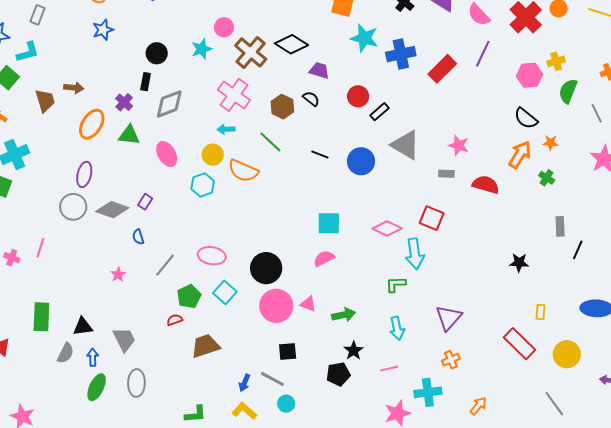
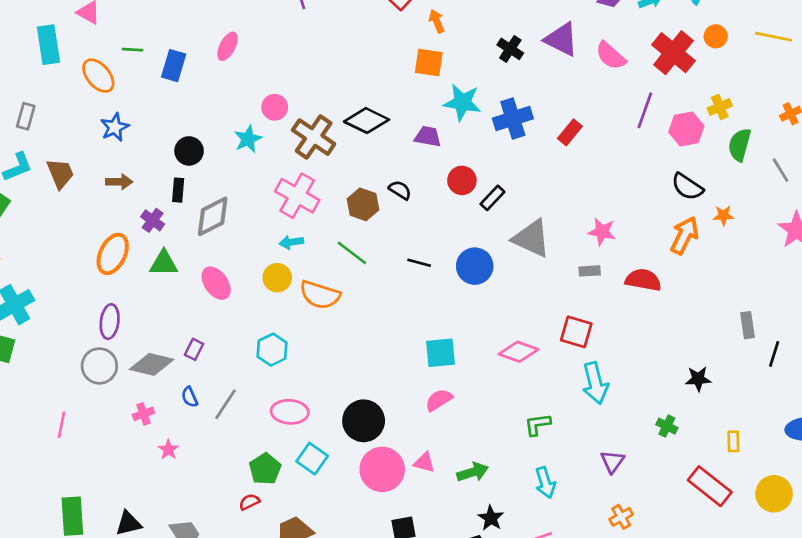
purple line: (483, 54) -> (645, 110), moved
red rectangle: (442, 69) -> (570, 132), size x0.7
purple trapezoid: (319, 70) -> (428, 137), moved
brown arrow: (74, 88) -> (119, 182), moved
brown trapezoid: (45, 101) -> (60, 173), moved
green cross: (547, 178) -> (667, 426), moved
cyan hexagon: (203, 185) -> (272, 350), moved
cyan arrow: (415, 254) -> (595, 383), moved
pink cross: (12, 258) -> (143, 414), moved, turned -35
gray line: (165, 265) -> (226, 404), moved
purple triangle: (449, 318) -> (612, 462), size x0.7

